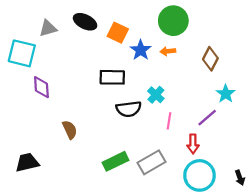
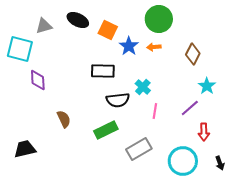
red arrow: (193, 144) -> (204, 132), moved
green rectangle: (116, 161) -> (106, 130), moved

